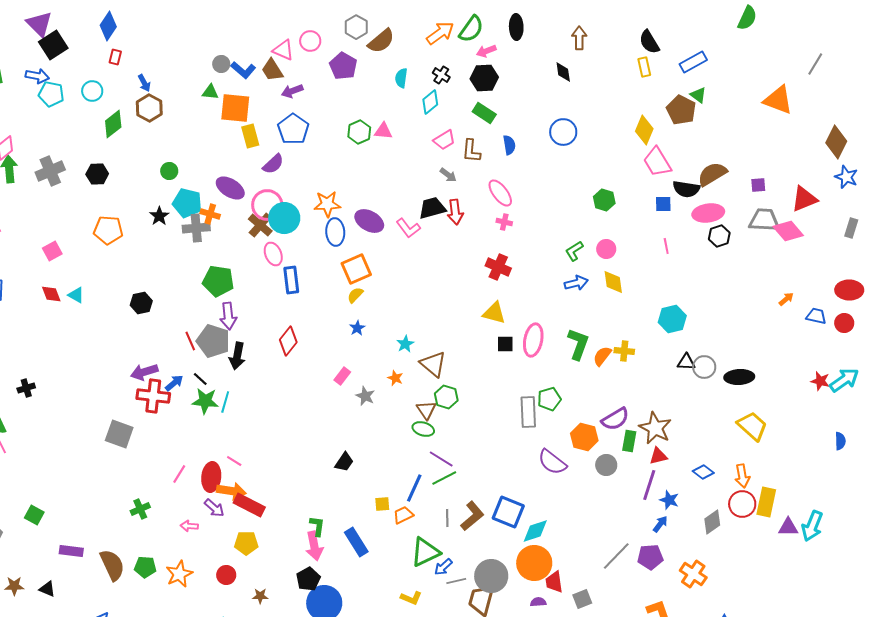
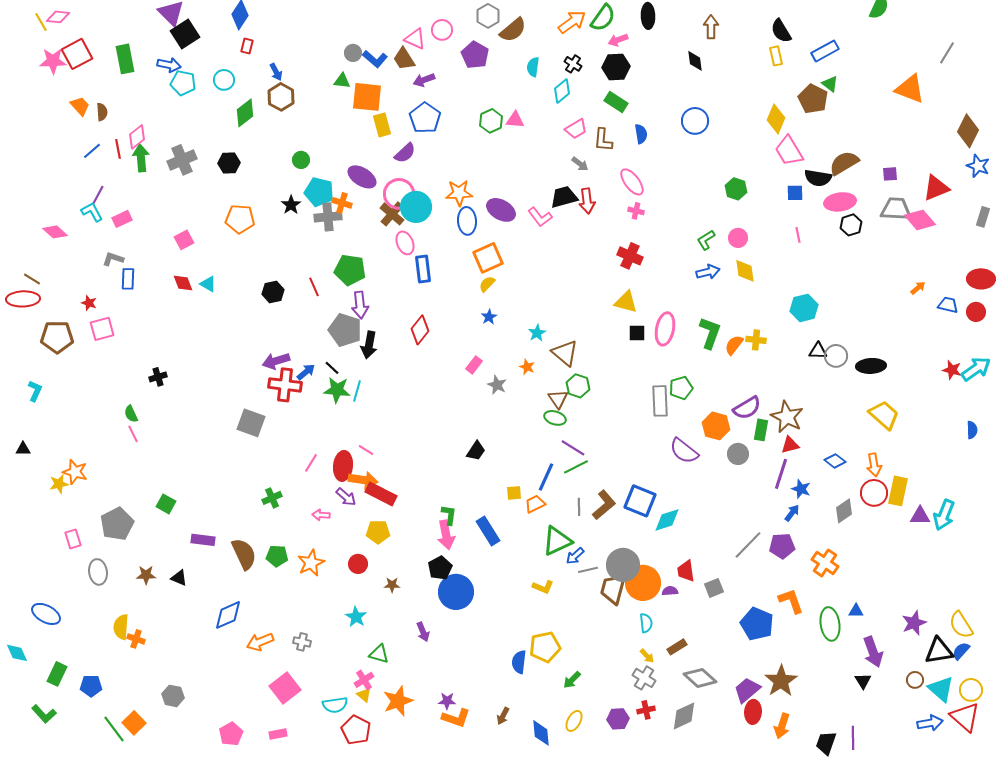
red line: (190, 341) -> (314, 287), moved
orange circle: (534, 563) -> (643, 583), moved

